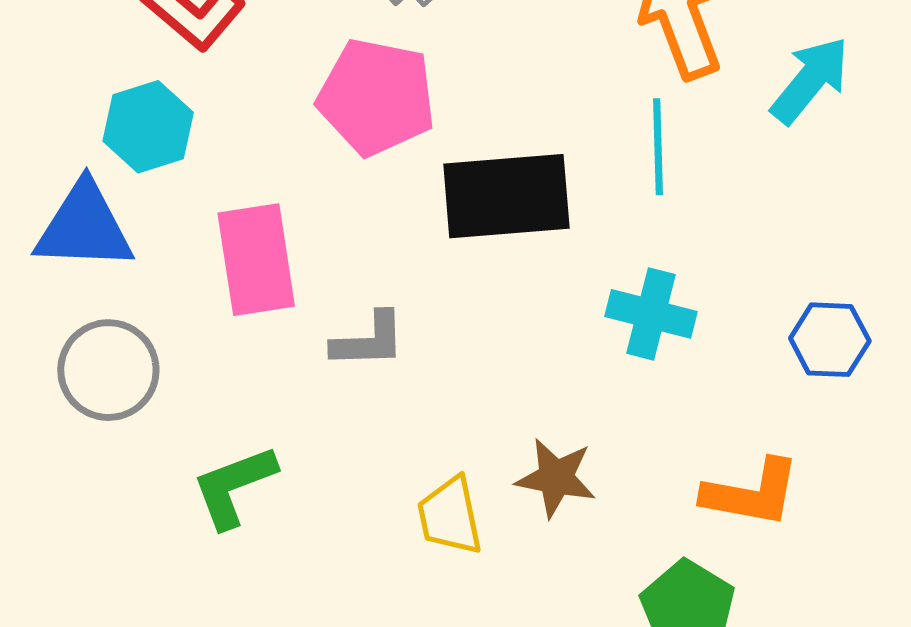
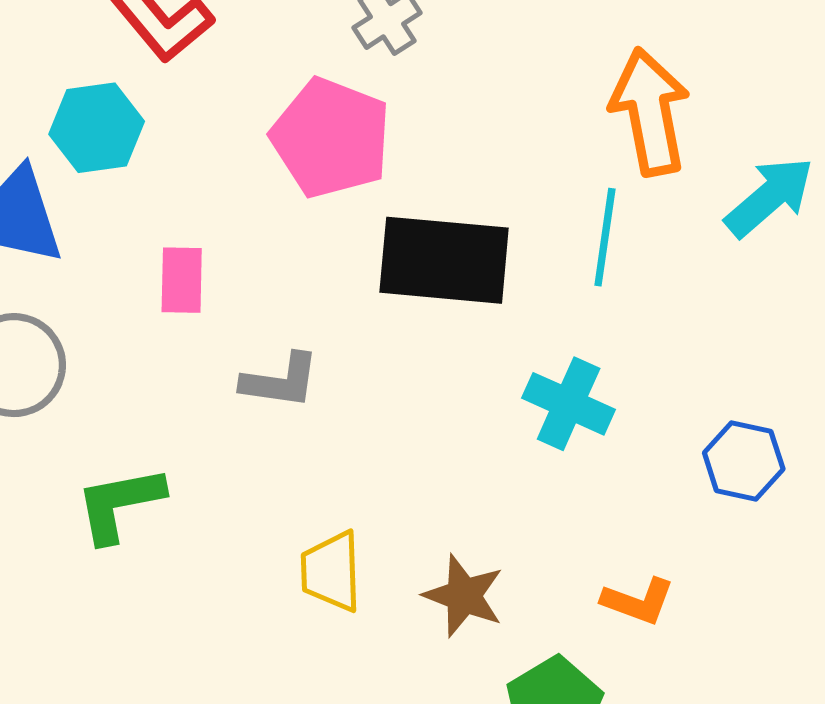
pink rectangle: (256, 260) -> (182, 280), size x0.6
brown star: (556, 478) -> (464, 596), moved
orange L-shape: (751, 493) -> (638, 601), size x0.7

